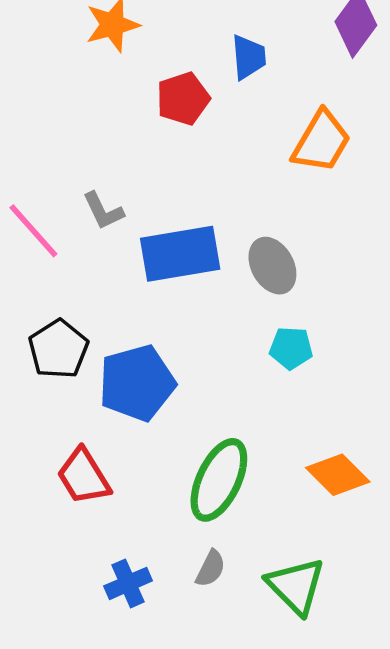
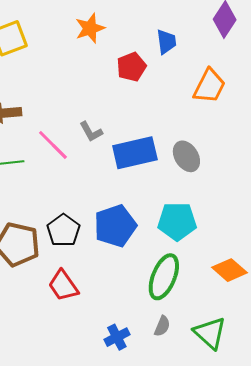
cyan pentagon: (291, 348) -> (177, 221), moved, size x1.6
black pentagon: (58, 349) -> (63, 230), moved
red trapezoid: (84, 476) -> (63, 286), moved

